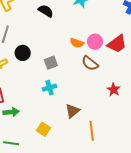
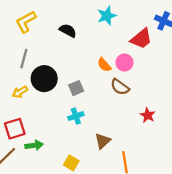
orange semicircle: (77, 43) -> (104, 65), turned 32
red trapezoid: (117, 44) -> (141, 39), moved
black circle: (23, 53) -> (44, 79), size x1.5

